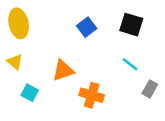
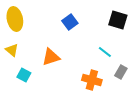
black square: (131, 25) -> (118, 20), moved
orange cross: (92, 95) -> (92, 80), moved

